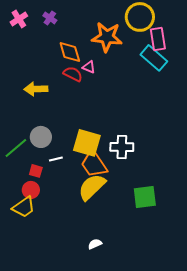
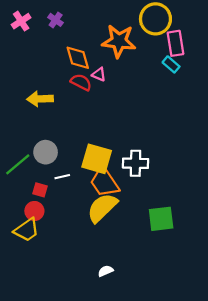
cyan rectangle: (154, 58) -> (171, 64), size x0.6

